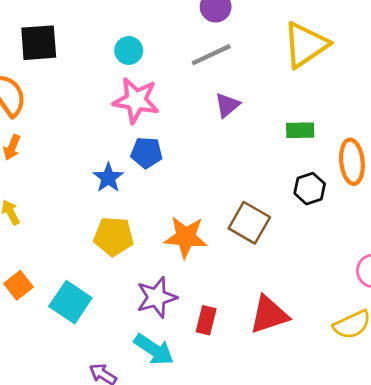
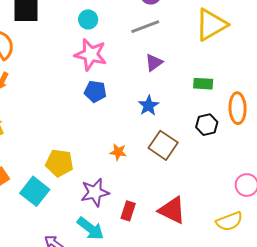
blue star: (108, 178) -> (148, 106), moved
yellow pentagon: (114, 236) -> (59, 163), moved
orange star: (186, 237) -> (118, 152), size x0.6
red triangle: (269, 315) -> (172, 210), turned 40

